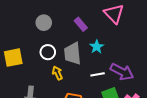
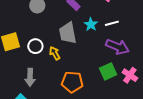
white circle: (48, 52) -> (35, 46), moved
white line: (98, 74) -> (112, 23), moved

